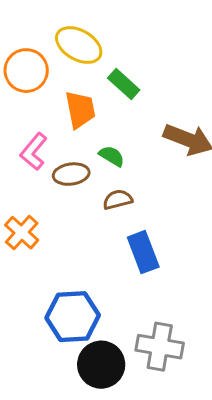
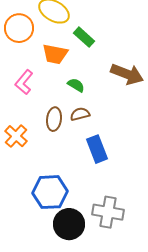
orange trapezoid: (80, 110) -> (55, 54), turned 112
brown ellipse: (71, 174) -> (54, 119), moved, turned -75

